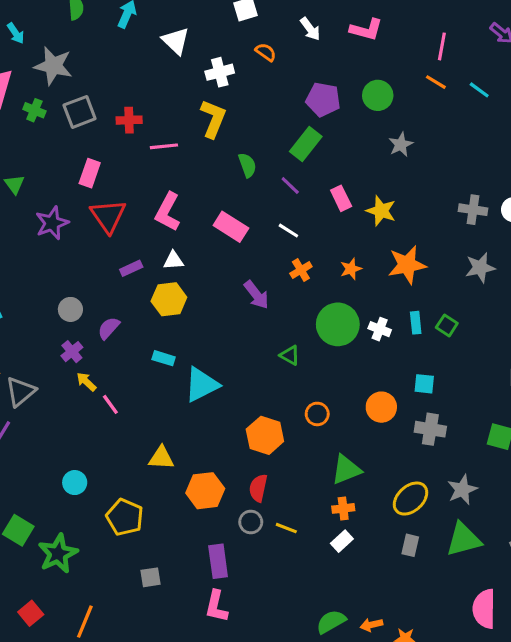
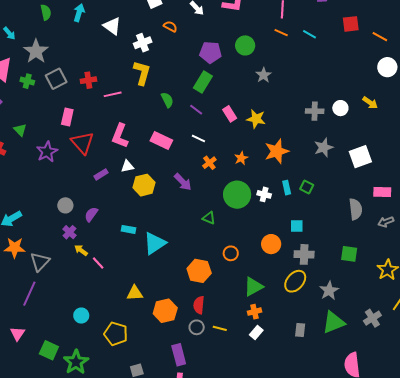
gray star: (53, 66) -> (36, 51), turned 30
yellow hexagon: (169, 299) -> (144, 185), moved
yellow ellipse: (411, 499) -> (295, 281), moved

